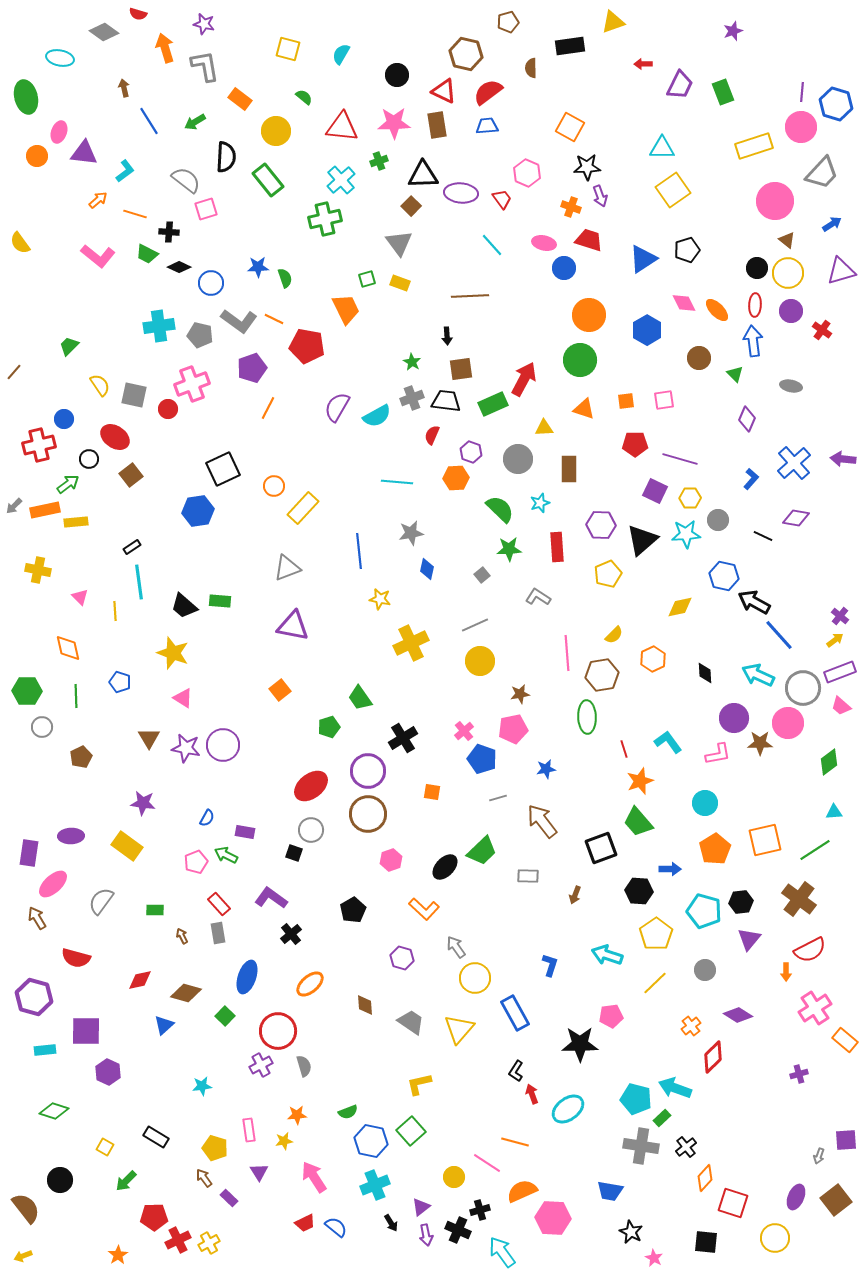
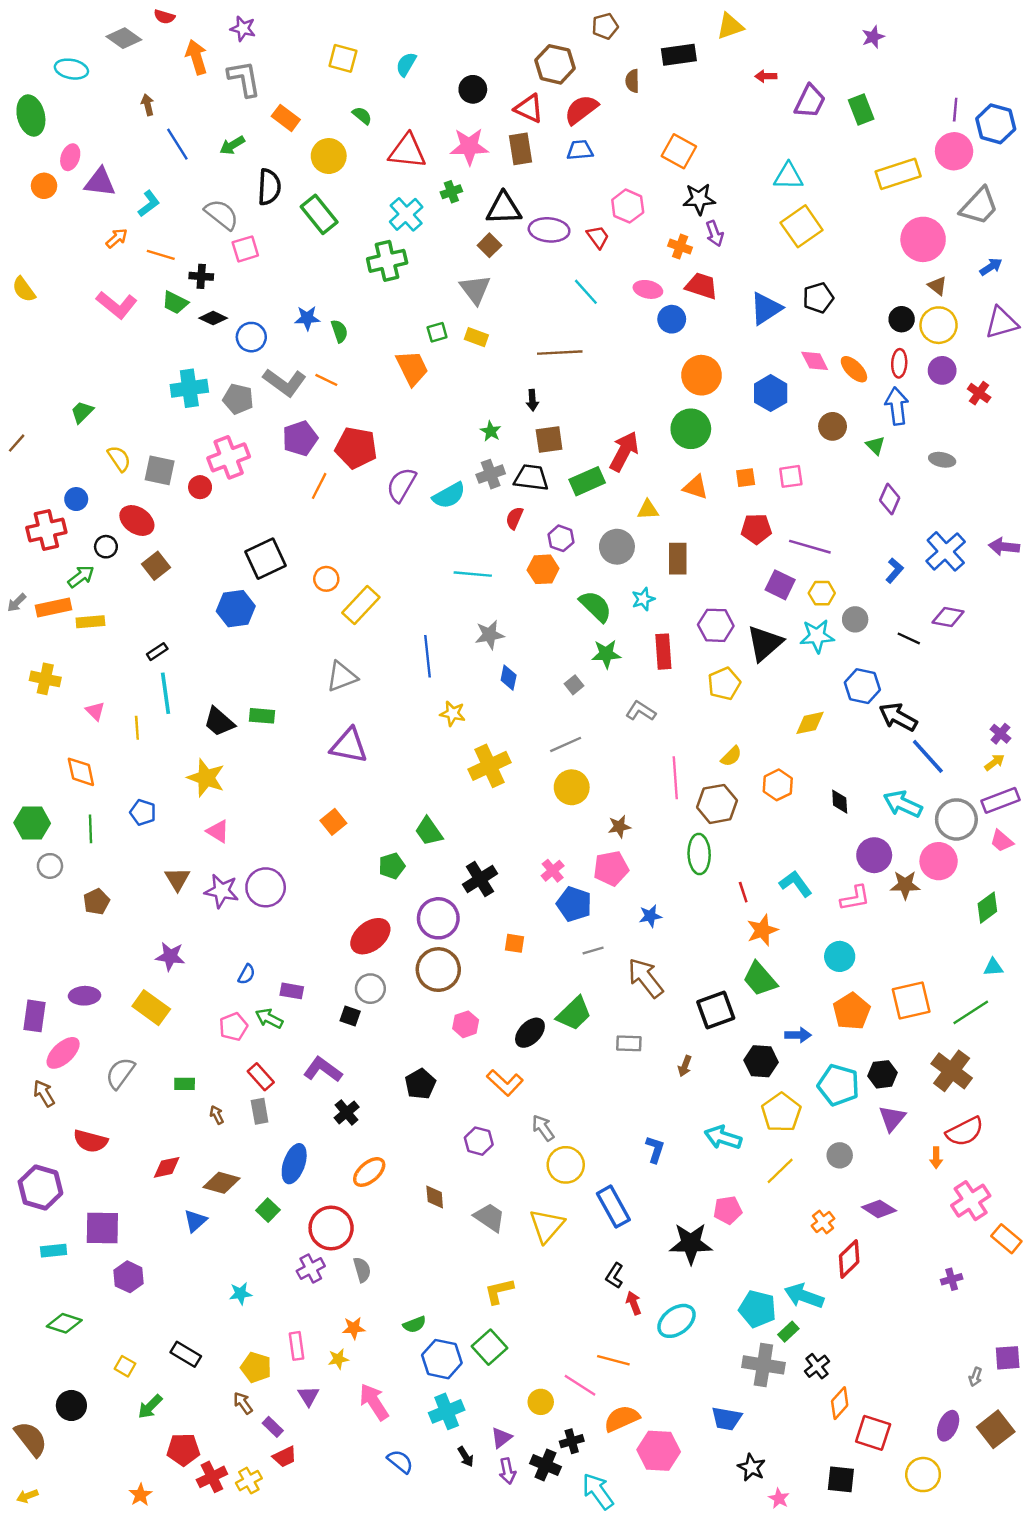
red pentagon: (307, 346) -> (356, 448), moved
red trapezoid: (305, 1223) -> (285, 1457), moved

